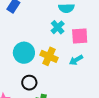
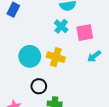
cyan arrow: (76, 60) -> (94, 56), moved

